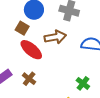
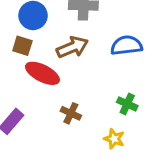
brown cross: (29, 79) -> (71, 113), moved

